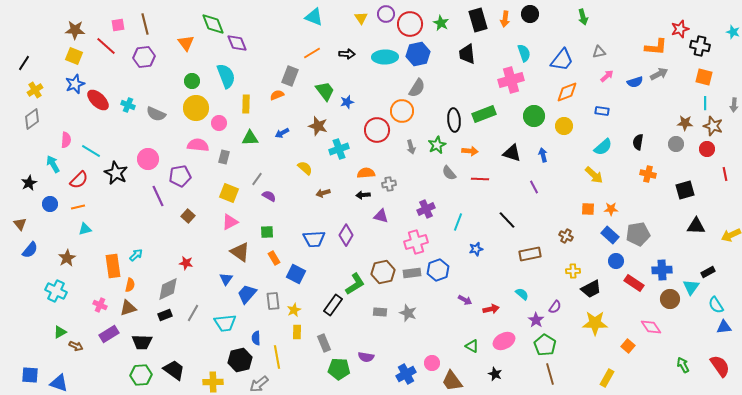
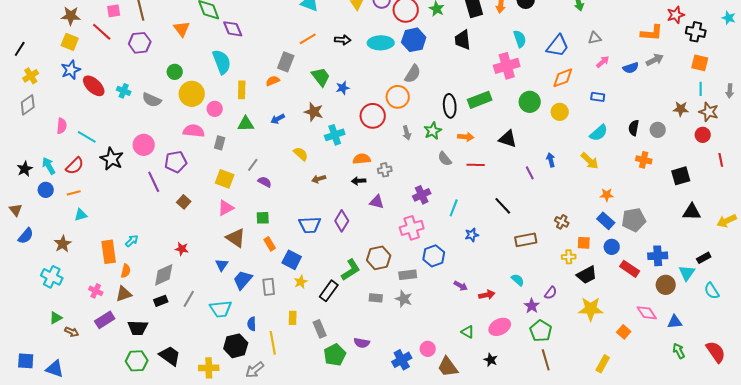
green circle: (192, 81) -> (175, 72), moved
gray circle: (676, 144) -> (658, 130), moved
blue arrow: (543, 155) -> (551, 160), moved
cyan arrow: (53, 164) -> (49, 166), moved
orange square: (588, 209) -> (584, 243), moved
gray rectangle: (412, 273) -> (408, 275), moved
yellow star: (294, 310) -> (301, 282), moved
blue triangle: (724, 327) -> (675, 322), moved
green pentagon: (339, 369) -> (335, 355), turned -30

